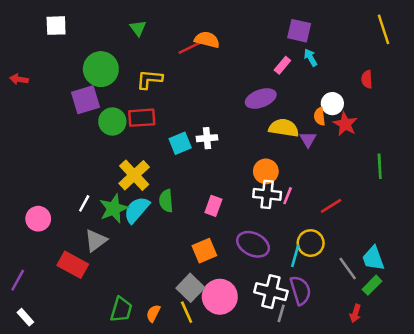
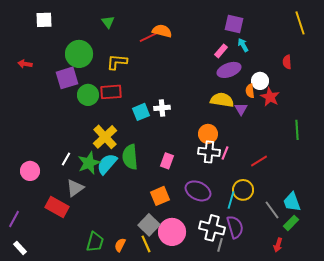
red arrow: (19, 79) -> (25, 64), moved
purple ellipse: (261, 98) -> (229, 70), moved
green semicircle: (166, 201) -> (130, 157), size x1.4

